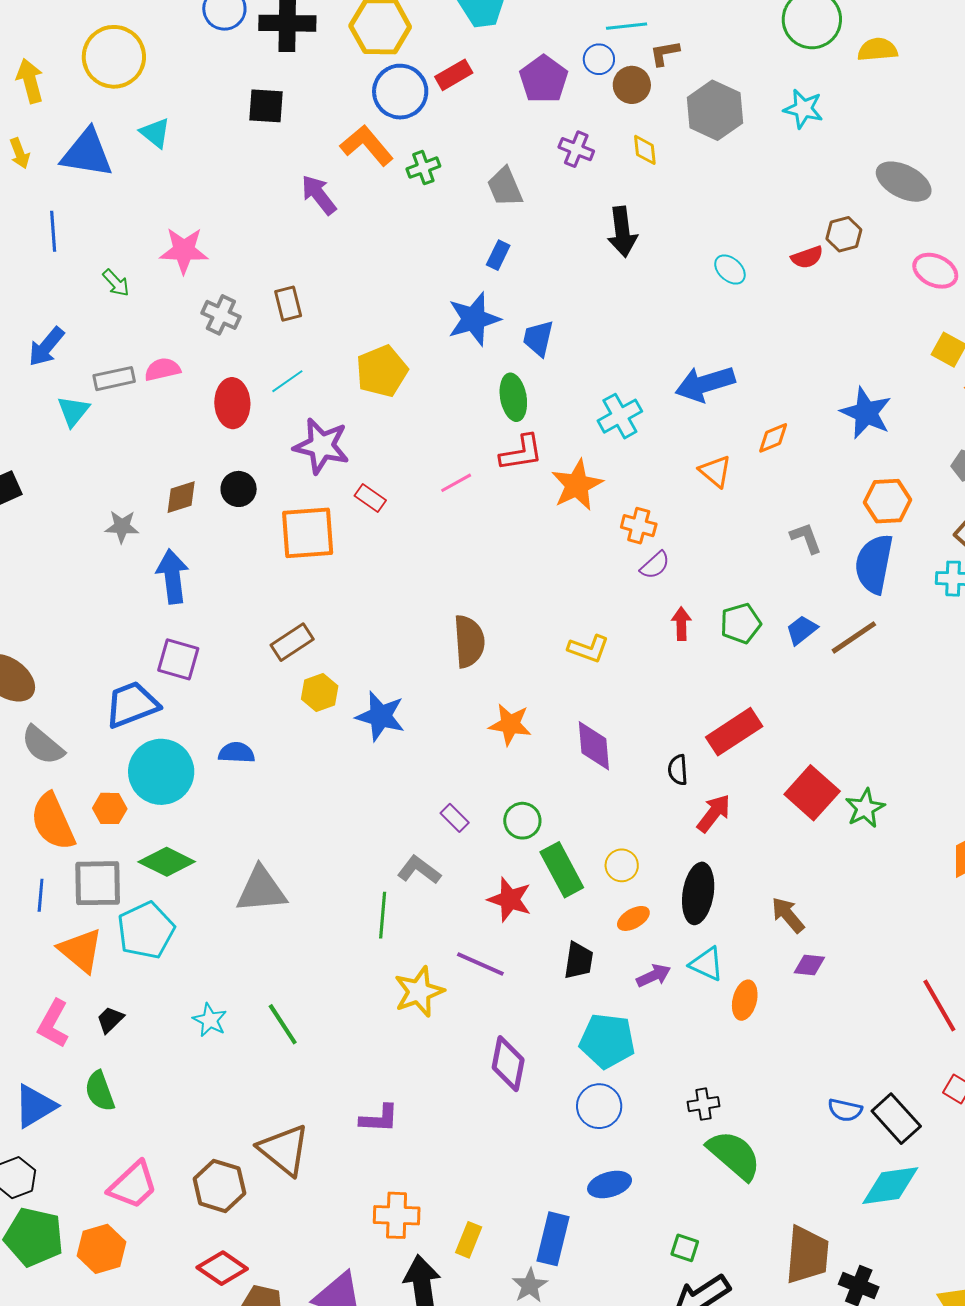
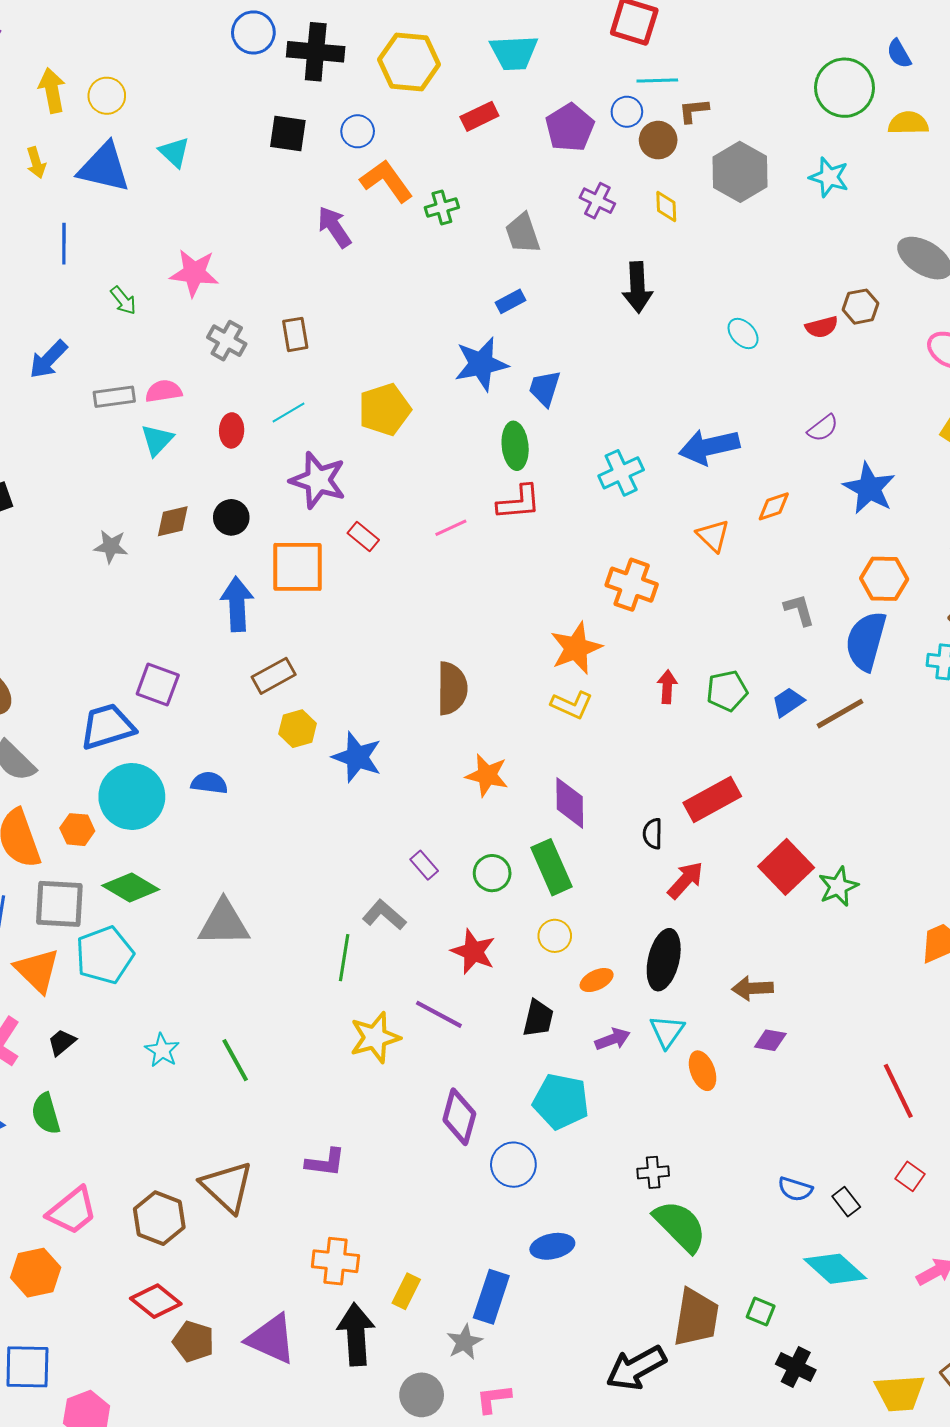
yellow circle: (114, 57) -> (107, 96), moved, size x0.6
blue circle: (400, 92) -> (358, 131), moved, size x0.6
blue rectangle: (498, 255) -> (511, 301), turned 32
red ellipse: (232, 403) -> (232, 430), size x0.7
cyan triangle: (73, 411) -> (157, 440), moved
orange star: (577, 485) -> (576, 648), moved
orange cross: (639, 526) -> (632, 585), size x1.4
purple semicircle: (655, 565) -> (823, 428), moved
blue arrow: (172, 576) -> (237, 604), moved
yellow circle: (622, 865) -> (555, 936), moved
green rectangle: (562, 870) -> (552, 867), moved
brown arrow: (788, 915) -> (753, 988), turned -57
cyan triangle: (707, 964) -> (667, 1031), turned 36
orange ellipse: (745, 1000) -> (703, 1071), turned -39
blue circle: (599, 1106) -> (513, 1165), moved
black rectangle: (896, 1119) -> (846, 1202), size x0.6
cyan diamond: (890, 1186) -> (835, 1269), turned 46
green square: (685, 1248) -> (761, 1311), moved
brown trapezoid: (807, 1255) -> (696, 1318), moved

